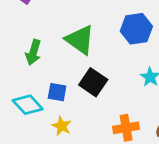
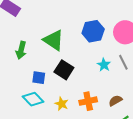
cyan diamond: (28, 105) -> (33, 99), moved
yellow star: (62, 126) -> (62, 104), moved

